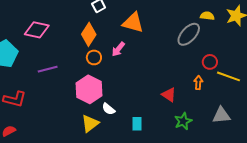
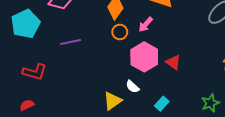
pink hexagon: (89, 89) -> (144, 57), moved
red triangle: (169, 95) -> (173, 62), moved
cyan rectangle: (137, 124) -> (162, 104), turned 40

